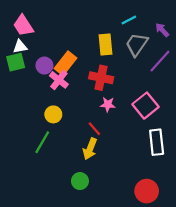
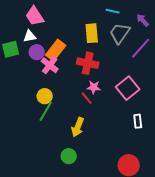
cyan line: (129, 20) -> (113, 11), turned 40
pink trapezoid: (23, 26) -> (35, 16), moved
white triangle: (20, 47) -> (30, 36), moved
red line: (94, 129) -> (87, 98), moved
green line: (42, 142) -> (46, 111), moved
white rectangle: (157, 142) -> (138, 121), size x0.6

